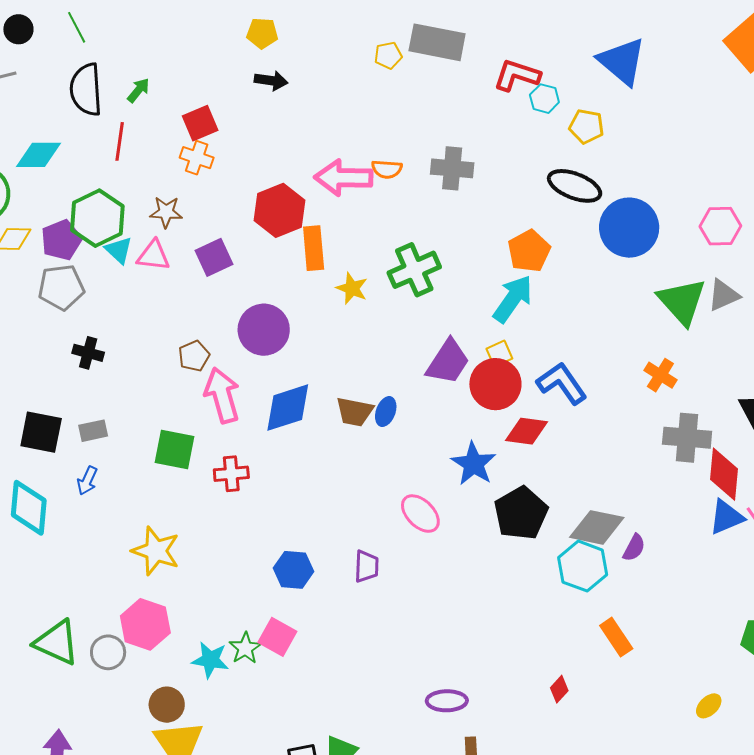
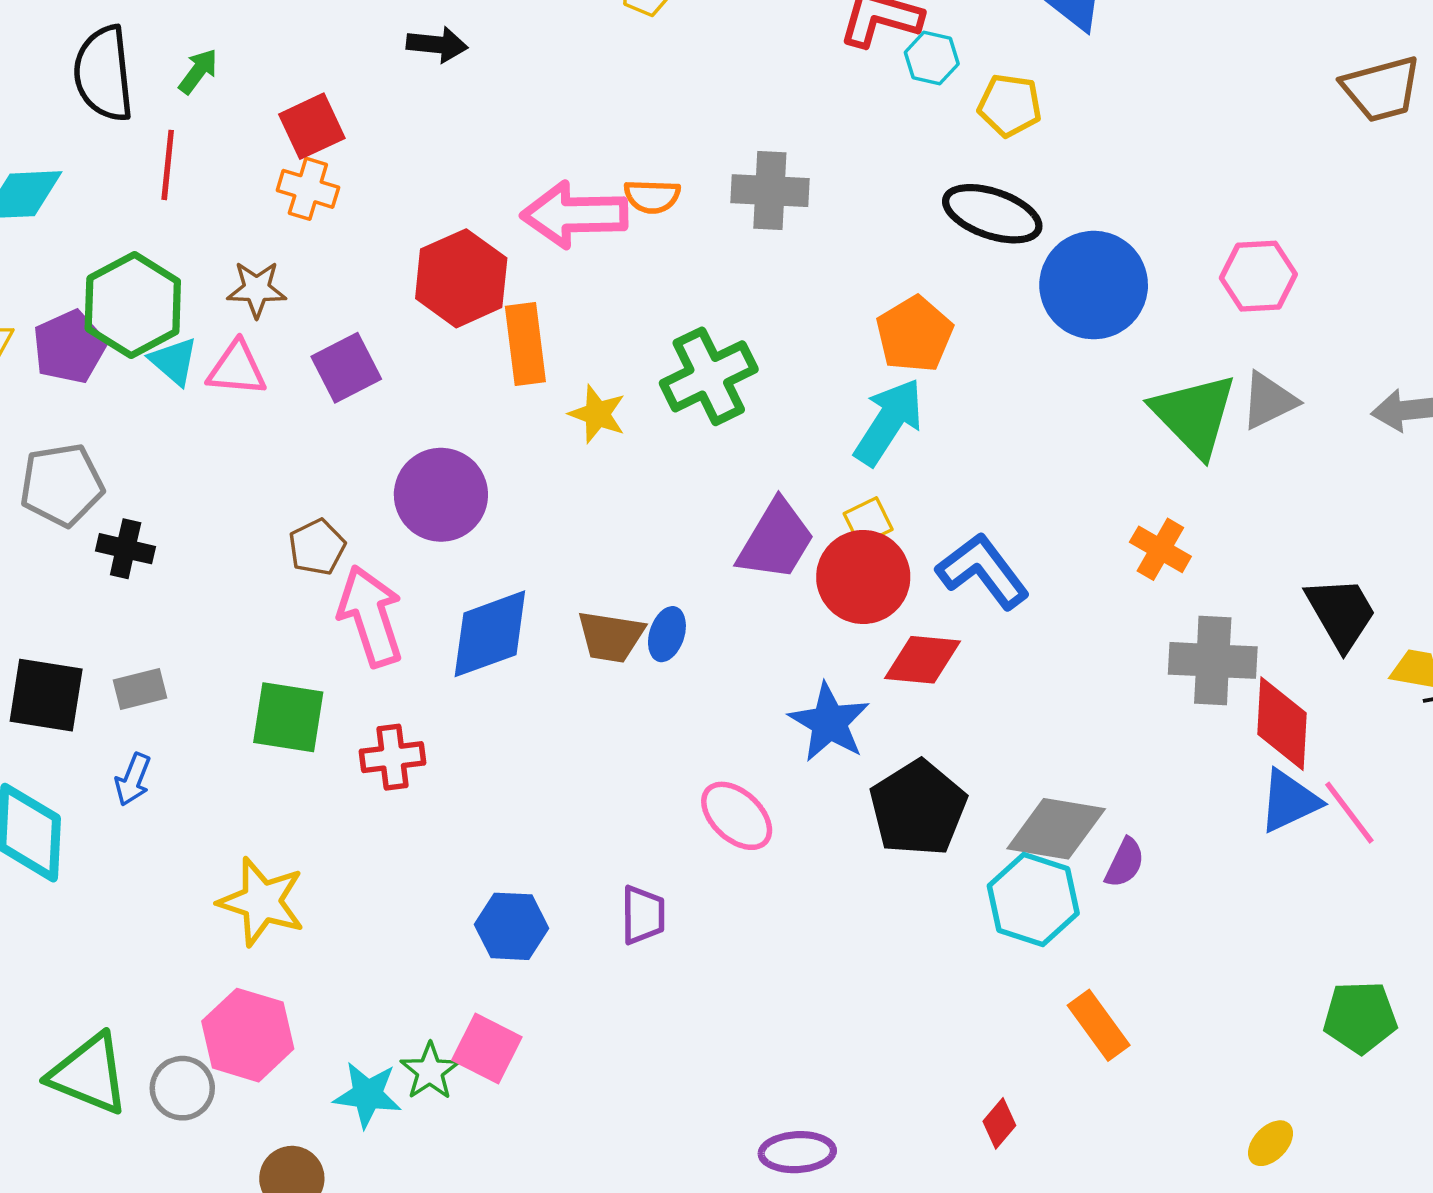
gray pentagon: (61, 287) -> (62, 485), moved

